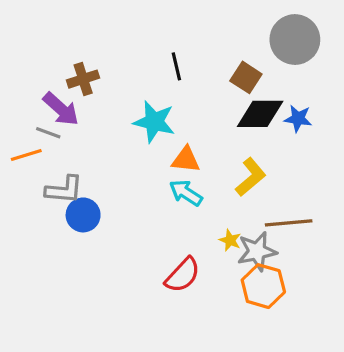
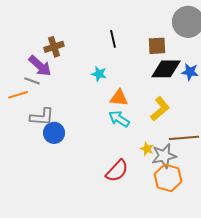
brown square: (246, 77) -> (157, 46), turned -36
cyan star: (154, 122) -> (99, 74), size x0.6

